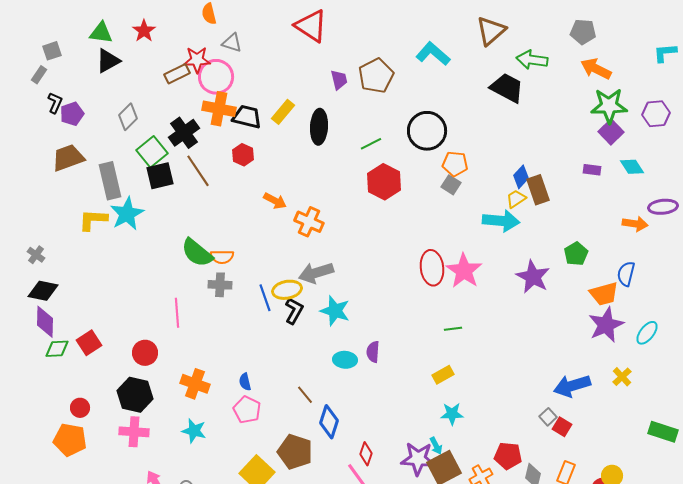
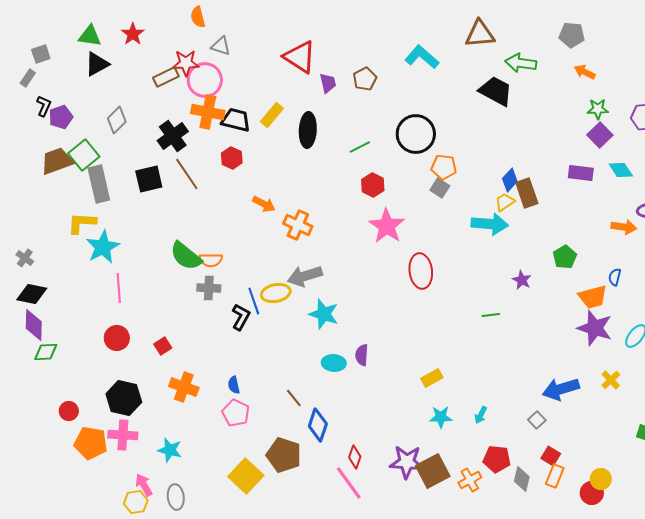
red triangle: (311, 26) -> (300, 57), moved
brown triangle: (491, 31) -> (480, 34), turned 36
orange arrow: (596, 69) -> (585, 72), size x0.7
brown pentagon: (376, 76) -> (365, 79), size x0.7
green star: (609, 106) -> (598, 109), size x0.6
green square: (152, 152) -> (84, 155), moved
purple rectangle: (592, 170) -> (581, 173), size x1.4
red hexagon: (384, 182) -> (373, 185), size x0.7
cyan star: (127, 214) -> (103, 247), moved
pink star: (464, 271) -> (387, 226), moved
blue semicircle: (626, 274) -> (615, 277), size x0.7
purple star: (533, 277) -> (522, 280), size x0.6
black L-shape: (294, 311) -> (241, 317), moved
pink line: (177, 313) -> (119, 288), moved
purple star: (606, 325) -> (595, 328), turned -30
green line: (453, 329) -> (491, 315), moved
red square: (89, 343) -> (163, 346), moved, size x0.7
red circle: (145, 353) -> (117, 338), moved
red square: (562, 427) -> (551, 456), moved
cyan star: (194, 431) -> (170, 450), moved
orange pentagon: (70, 440) -> (91, 443), moved
cyan arrow: (436, 446) -> (481, 415), moved, turned 54

